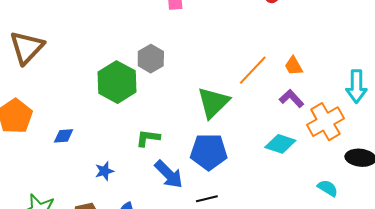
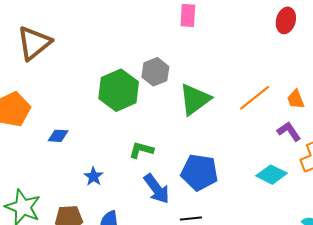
green triangle: (213, 103) -> (195, 99), moved
blue star: (104, 171) -> (93, 176), turned -30

